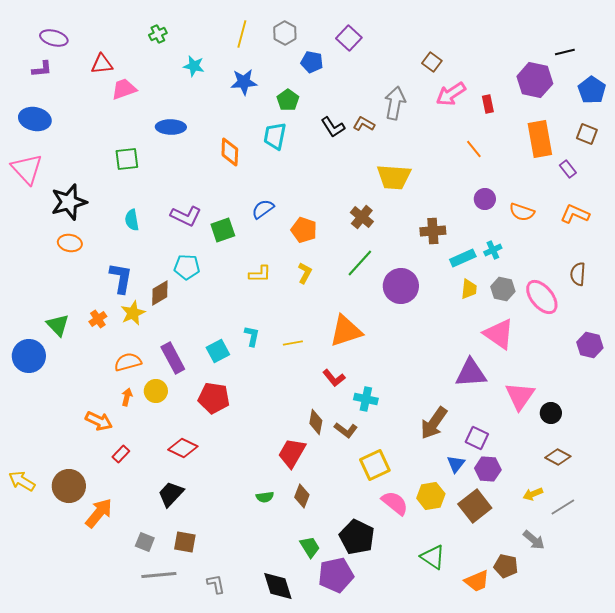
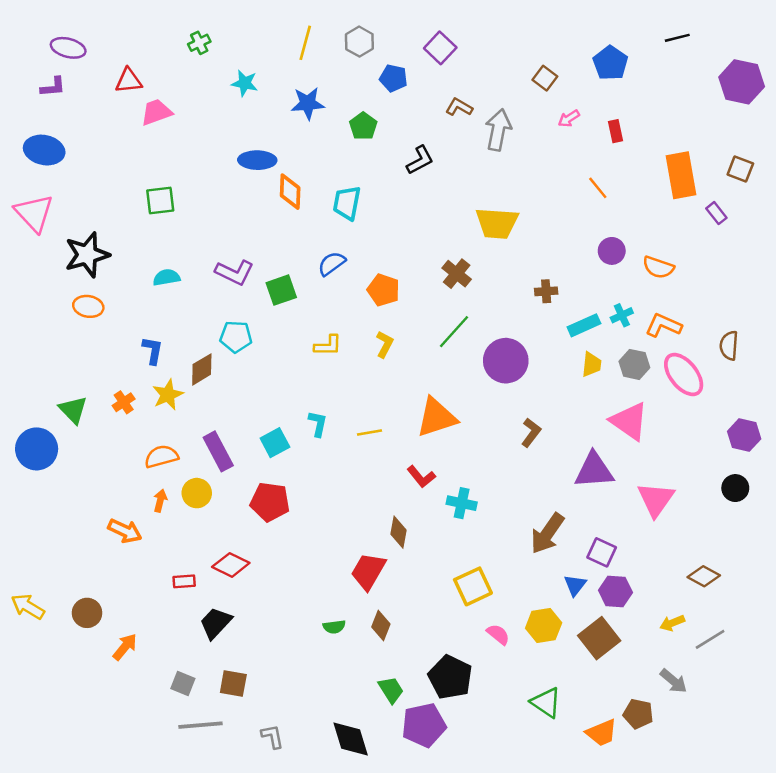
black line: (565, 52) -> (677, 38), moved
purple hexagon: (535, 80) -> (742, 82), moved
blue pentagon: (592, 90) -> (610, 63), moved
pink arrow: (451, 94) -> (569, 118), size x0.6
brown L-shape: (364, 124) -> (459, 107), moved
blue ellipse: (171, 127) -> (257, 160), moved
black L-shape: (333, 127) -> (420, 160), turned -85
cyan trapezoid: (275, 136) -> (347, 203), moved
orange L-shape: (575, 214) -> (663, 325), moved
cyan semicircle: (132, 220) -> (166, 277), turned 90
brown cross: (433, 231) -> (546, 291), size x0.7
blue L-shape: (121, 278) -> (153, 351), size x0.7
black circle: (551, 413) -> (735, 488), moved
brown L-shape: (346, 430) -> (531, 433), moved, turned -90
red rectangle: (121, 454) -> (184, 581), moved, turned 42
brown circle: (69, 486) -> (87, 613), size x0.7
pink semicircle: (395, 503) -> (498, 634), size x0.7
orange arrow: (99, 513) -> (125, 647), size x0.7

